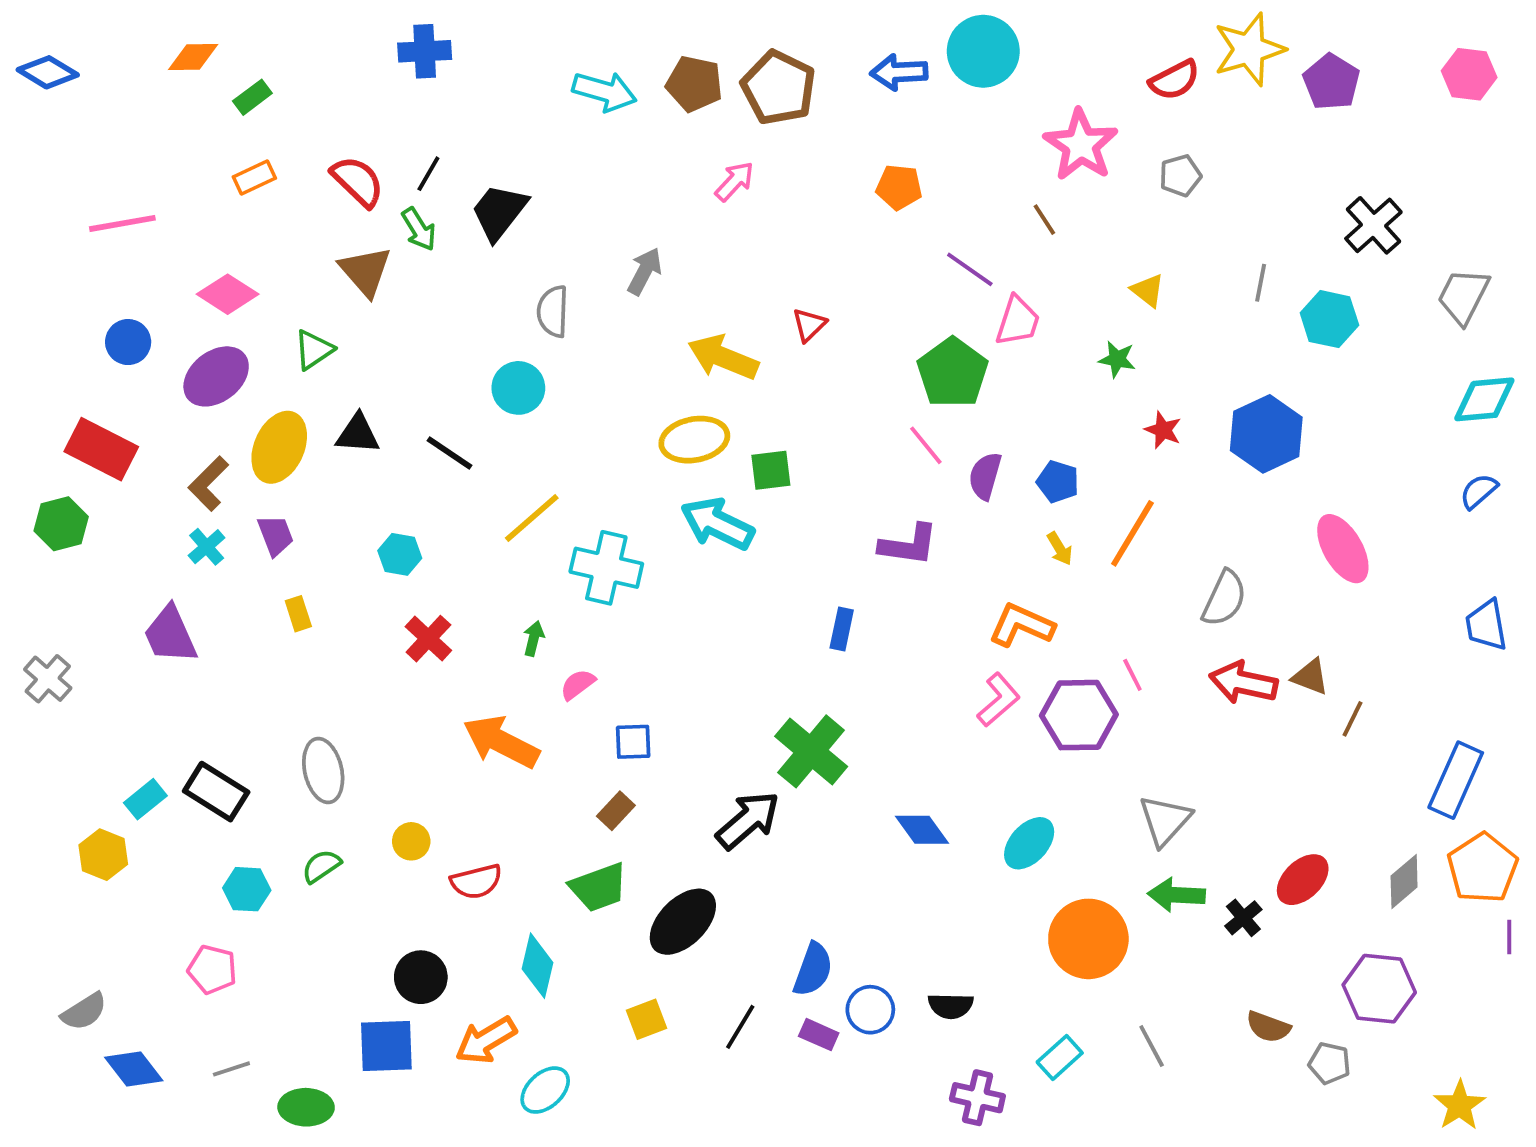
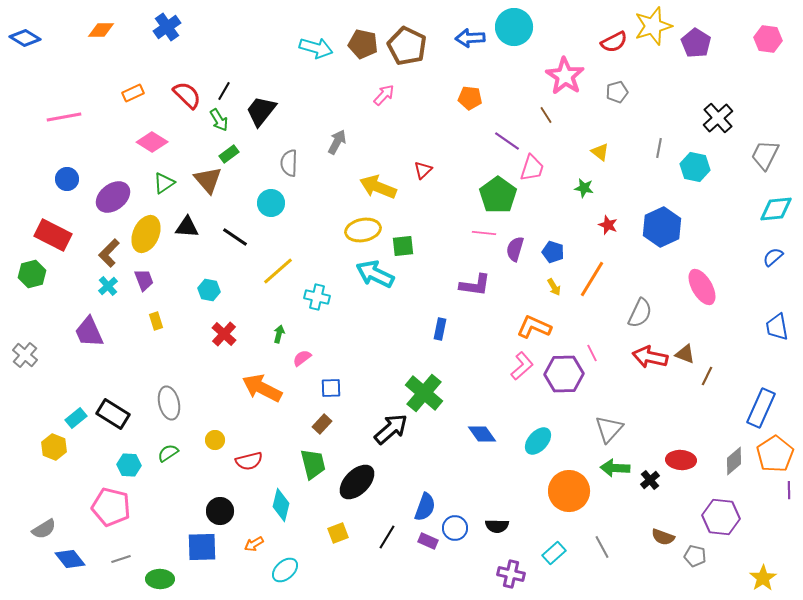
blue cross: (425, 51) -> (167, 27), moved, turned -32
green rectangle: (252, 97) -> (229, 154), moved
brown triangle: (365, 271) -> (208, 180), moved
pink diamond: (228, 294) -> (152, 142), moved
pink line: (926, 445) -> (484, 233), turned -45
cyan cross: (606, 568) -> (317, 297), size x0.7
red ellipse: (1303, 880) -> (681, 460), turned 48
green trapezoid: (599, 887) -> (313, 464), turned -84
pink pentagon: (212, 969) -> (111, 507), size x1.5
orange arrow: (486, 1040) -> (254, 544), size x0.6

